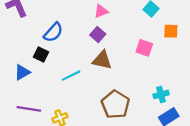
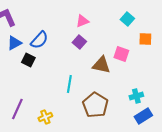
brown triangle: (102, 60) -> (101, 65), moved
blue triangle: (22, 72) -> (14, 43), moved
cyan line: (71, 76) -> (69, 84), moved, turned -54
purple line: (29, 109) -> (17, 109), turned -75

